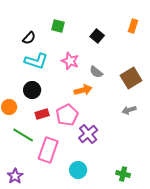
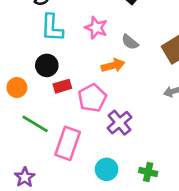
cyan L-shape: (36, 61) -> (52, 28), turned 75
red rectangle: (42, 114) -> (62, 86), moved
green cross: (123, 174) -> (148, 172), moved

